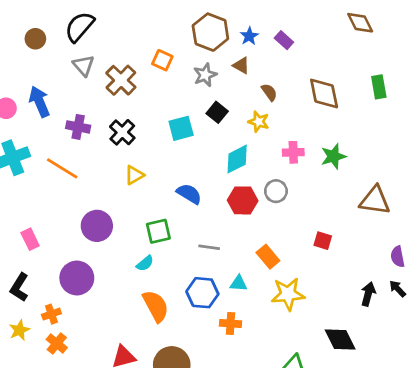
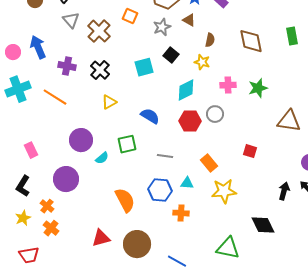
brown semicircle: (269, 92) -> (210, 40), turned 48
cyan semicircle: (145, 263) -> (102, 158), moved
orange cross: (51, 314) -> (47, 206), turned -32

